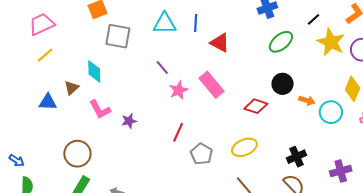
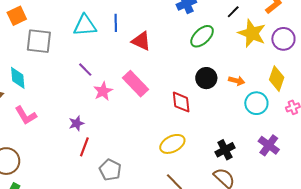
orange arrow: (307, 100) -> (237, 81), moved
red diamond: (256, 106) -> (181, 102), turned 70
purple star: (129, 121) -> (76, 123), moved
red line: (178, 132) -> (84, 147), moved
gray pentagon: (201, 154) -> (110, 170), moved
purple cross: (341, 171) -> (269, 145), moved, turned -35

